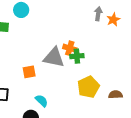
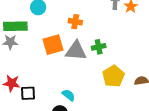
orange cross: (70, 48) -> (75, 22), moved
orange square: (29, 72) -> (53, 45), moved, size x1.5

